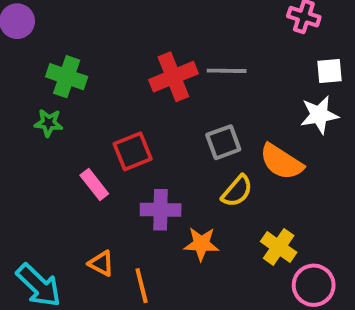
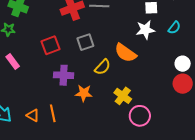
gray square: (223, 142) -> (85, 42), moved
pink rectangle: (94, 184) -> (13, 61), moved
orange triangle: (101, 263) -> (33, 115), moved

